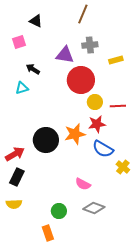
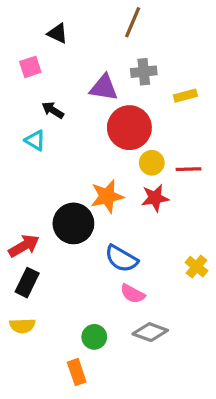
cyan triangle: (22, 88) -> (35, 140), turned 48
orange star: (75, 134) -> (107, 196), moved
blue semicircle: (103, 149) -> (121, 259), moved

